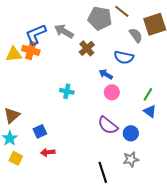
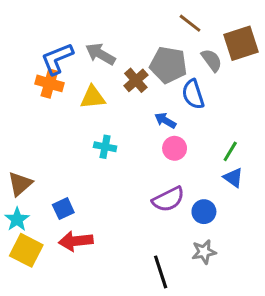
gray pentagon: (100, 18) -> (168, 65), moved
yellow triangle: (14, 54) -> (93, 97), moved
blue semicircle: (124, 57) -> (193, 94), turned 60
purple semicircle: (108, 125) -> (168, 199), turned -65
red arrow: (48, 152) -> (76, 241), size x1.5
yellow square: (16, 158) -> (26, 250), size x1.5

